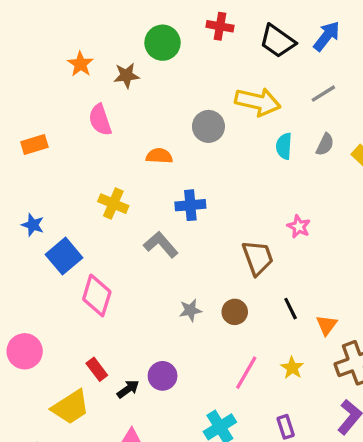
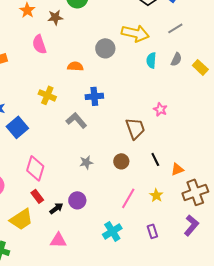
pink diamond: (97, 295) -> (35, 168), moved
gray star: (190, 310) -> (86, 162), moved
orange triangle: (327, 325) -> (177, 169), turned 32

